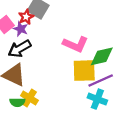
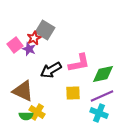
pink L-shape: (75, 44) -> (79, 63), turned -35
black arrow: (20, 49) -> (51, 70), moved
yellow square: (84, 71) -> (73, 93), moved, size x0.7

